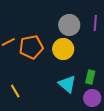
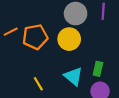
yellow line: (15, 91) -> (38, 84), moved

